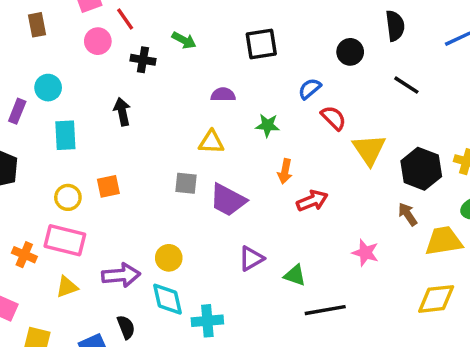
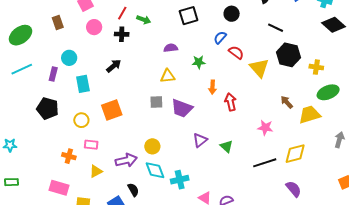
red line: (125, 19) -> (122, 13), moved, turned 72
black circle: (350, 52) -> (232, 14), moved
black arrow: (122, 112) -> (114, 66), turned 70
black hexagon: (421, 169) -> (288, 55), moved
orange square: (108, 186) -> (112, 110), size x1.5
yellow circle: (68, 197) -> (81, 120), moved
red arrow: (312, 201) -> (231, 102), turned -72
pink rectangle: (65, 240) -> (91, 145), size x0.6
green triangle: (295, 275) -> (227, 146), turned 32
yellow diamond: (436, 299) -> (295, 154), moved
black line: (325, 310) -> (265, 163), moved

